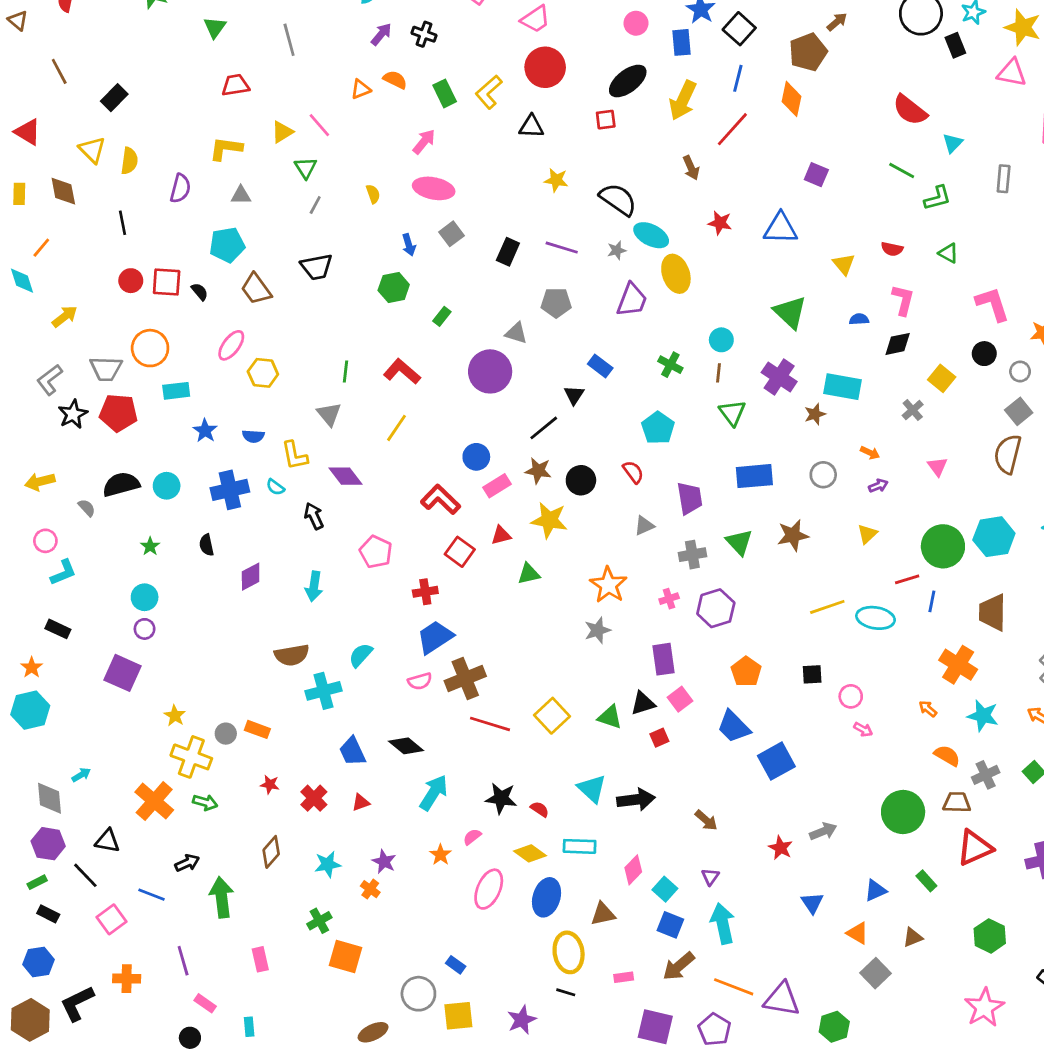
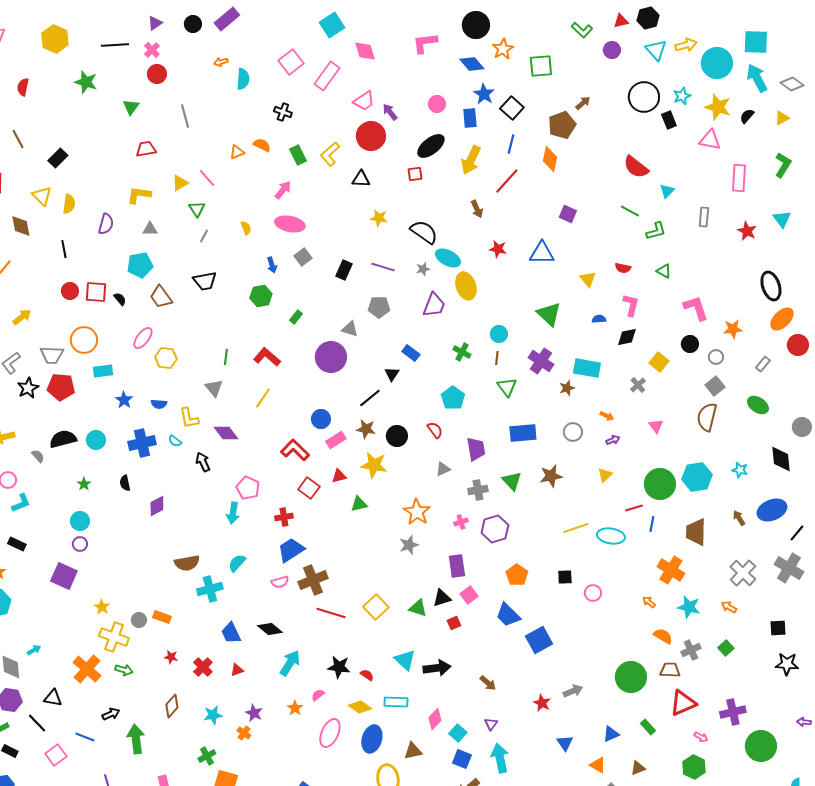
purple arrow: (381, 34) -> (390, 112), moved, turned -78
cyan arrow: (314, 586) -> (233, 513), moved
pink arrow: (863, 729) -> (701, 737), moved

